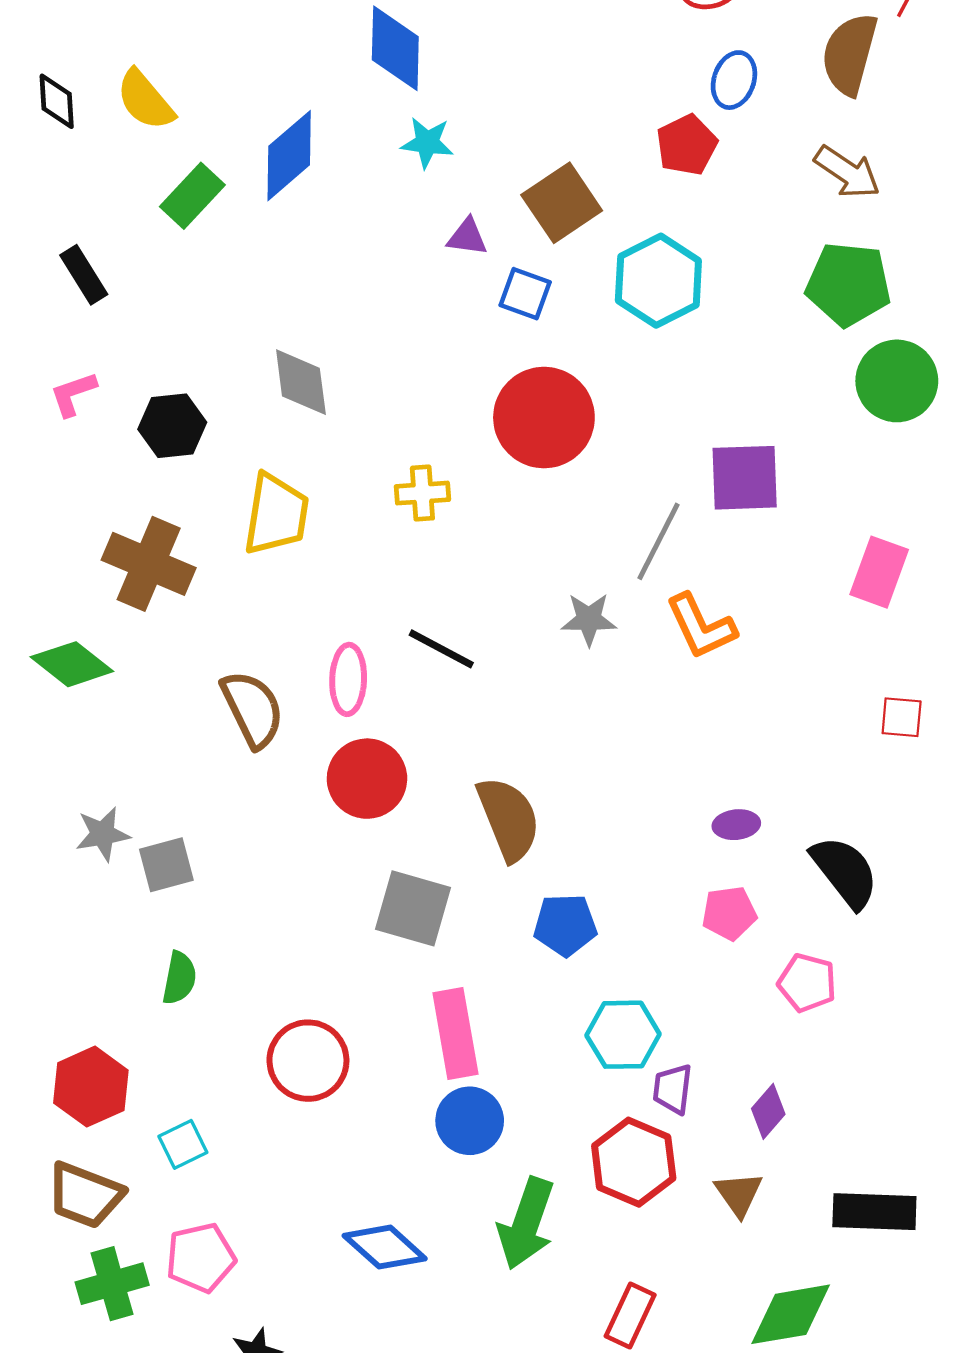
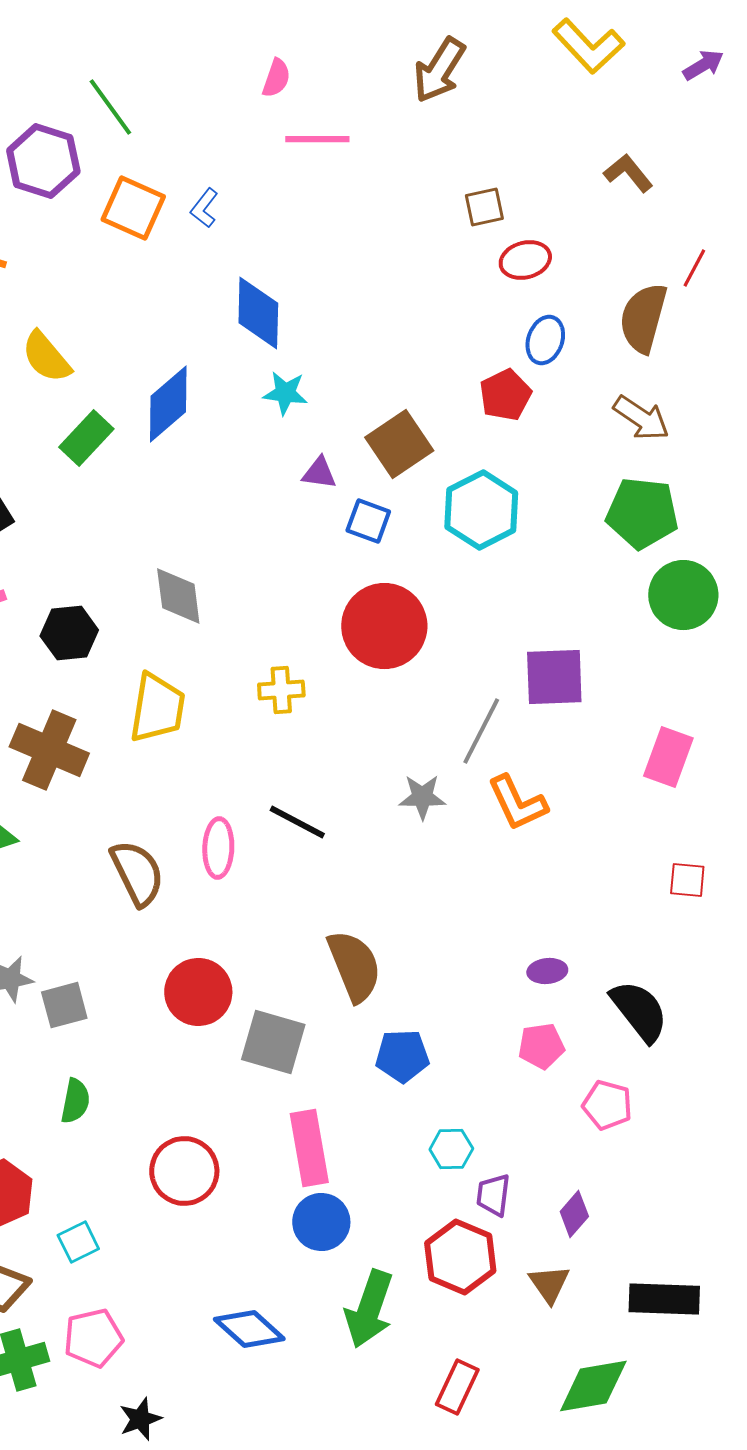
red circle: (367, 779) -> (198, 992), moved
cyan hexagon: (623, 1035) -> (451, 1149), size x0.7

